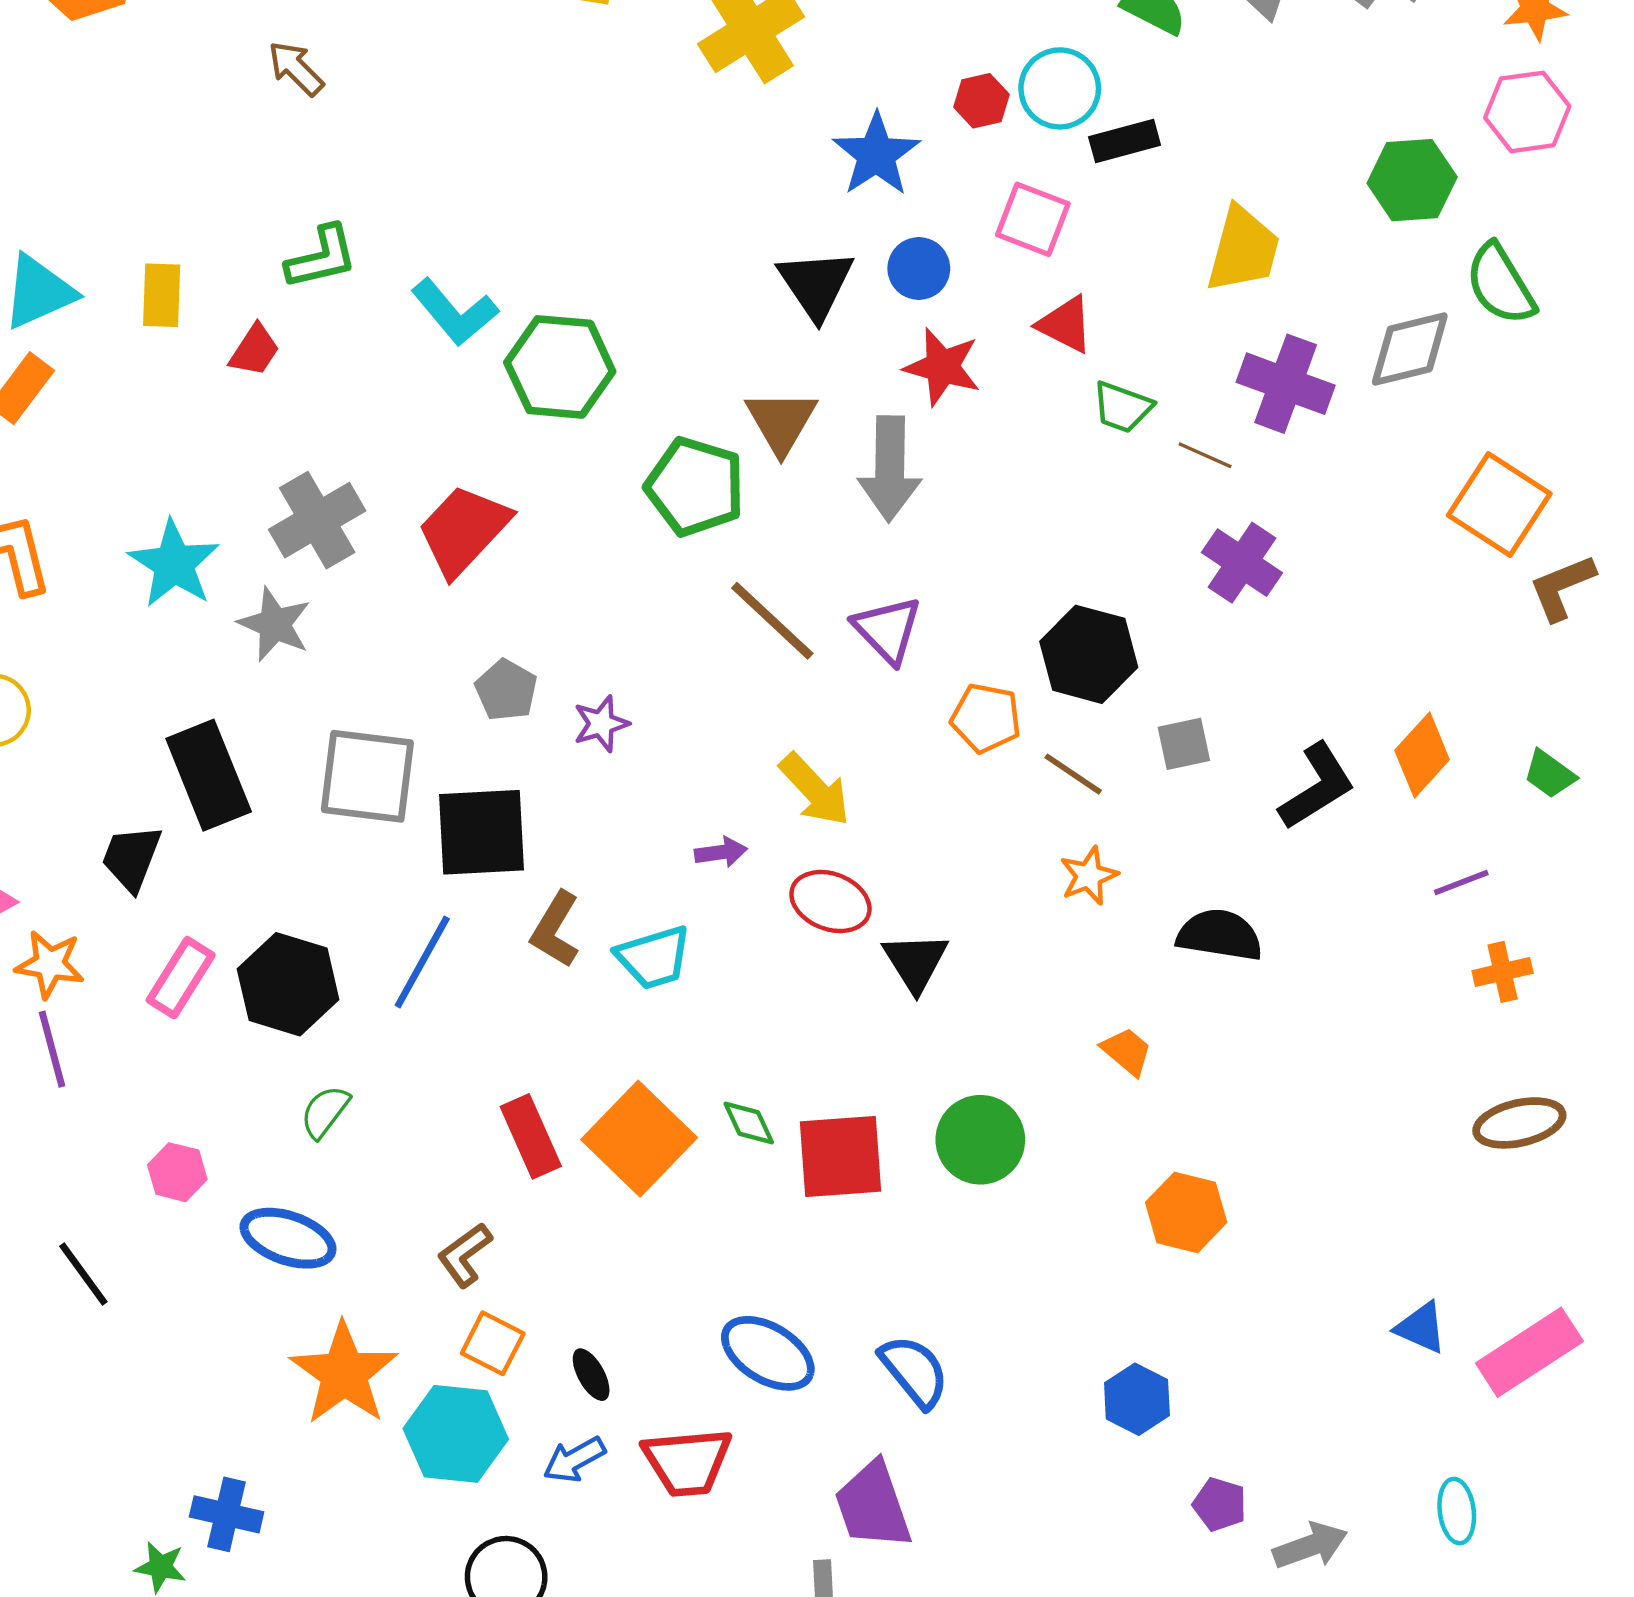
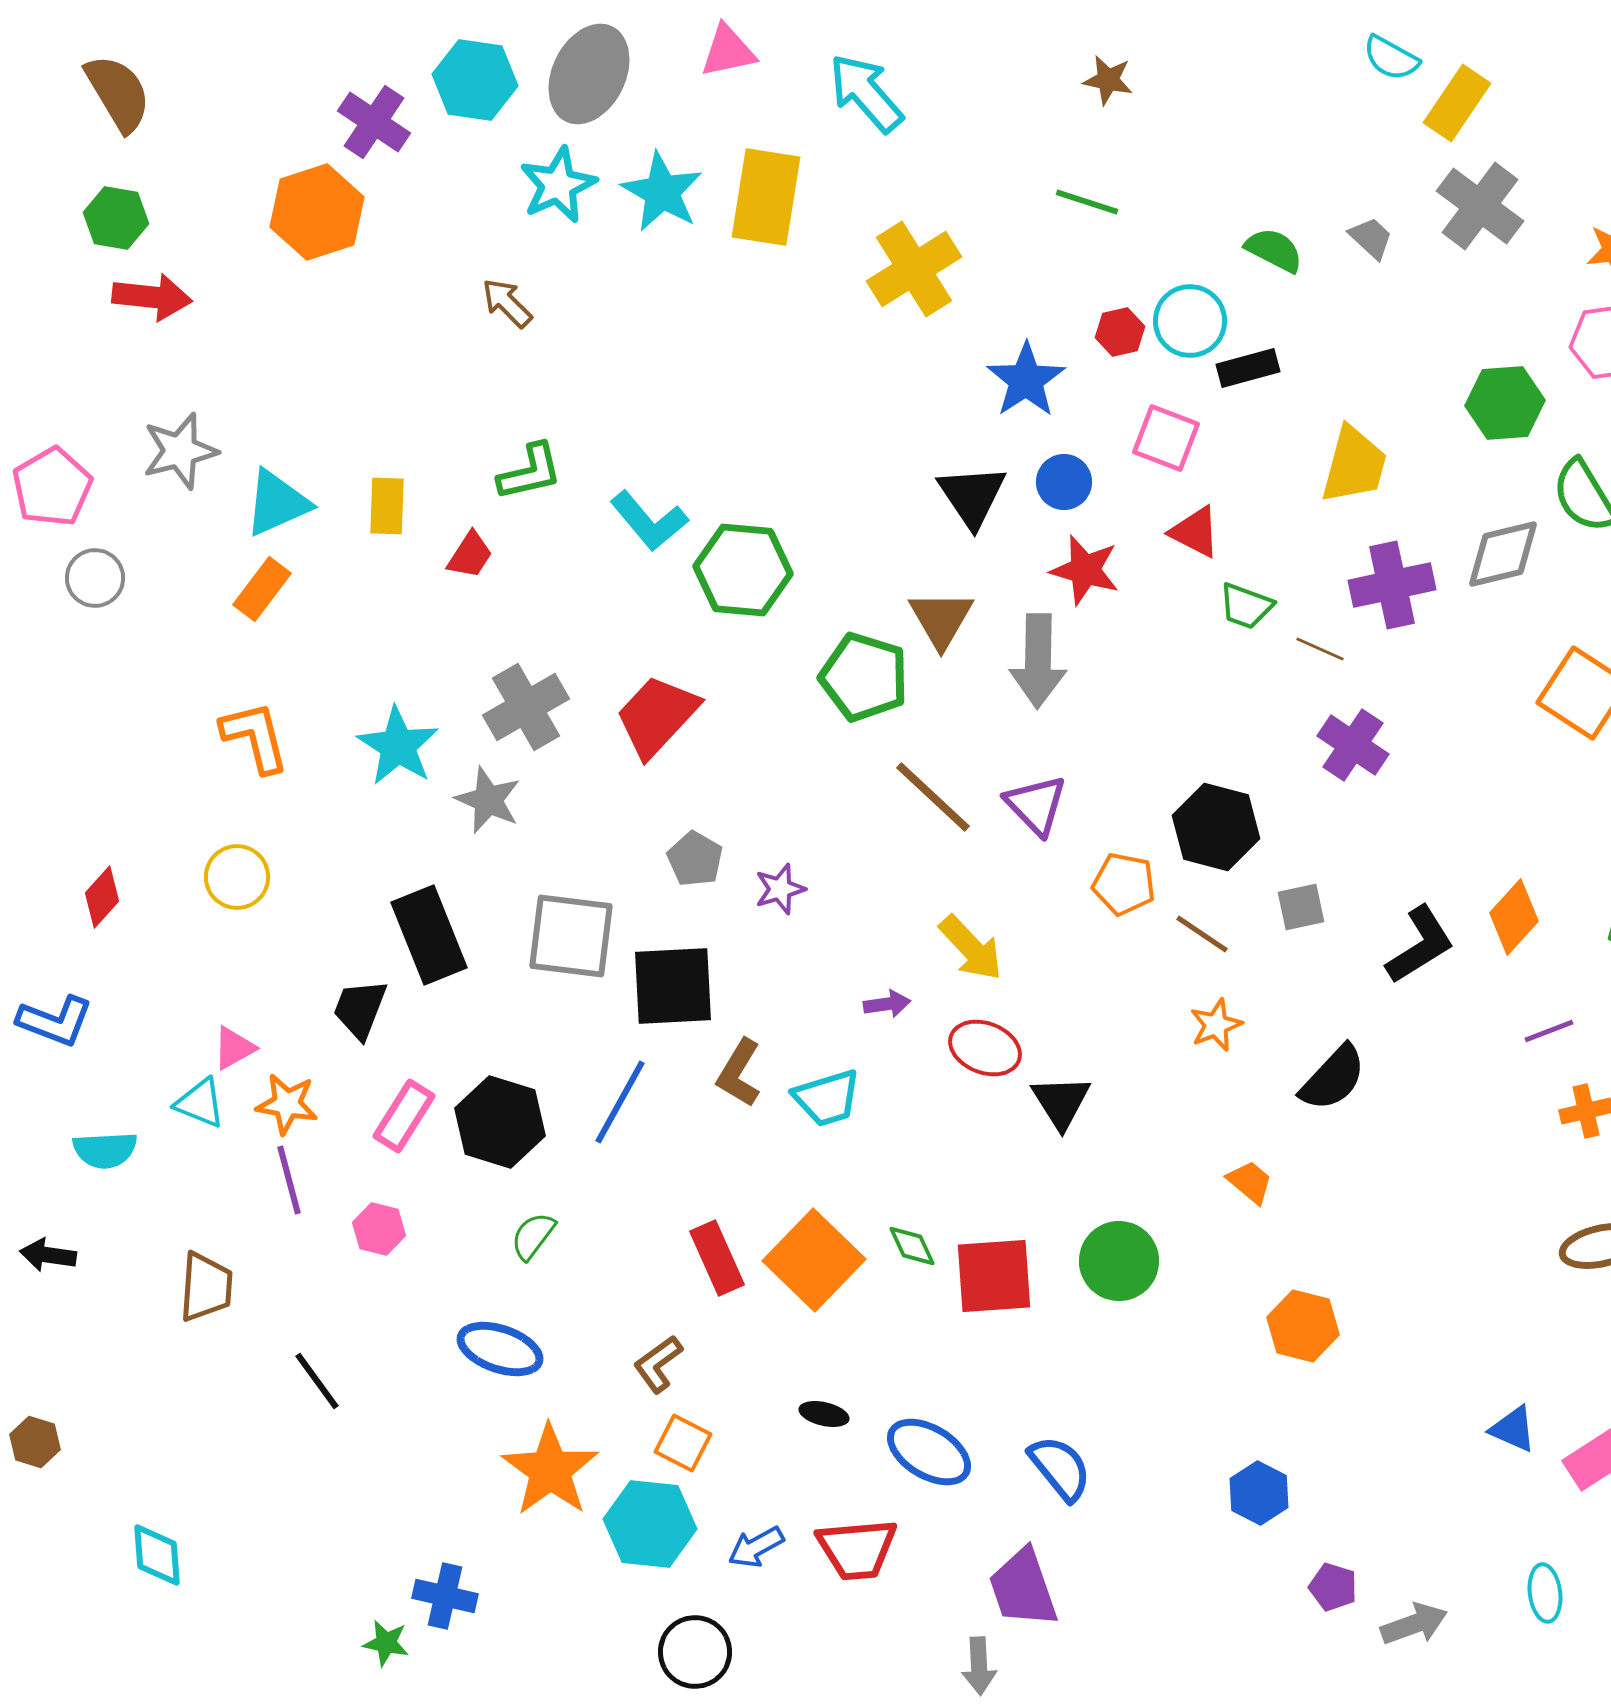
purple cross: (1286, 384) -> (1392, 585), turned -32
black semicircle: (1220, 935) -> (1333, 1078), turned 124
pink hexagon: (177, 1172) -> (379, 1229), moved
black ellipse: (591, 1375) -> (824, 1414), moved, turned -48

